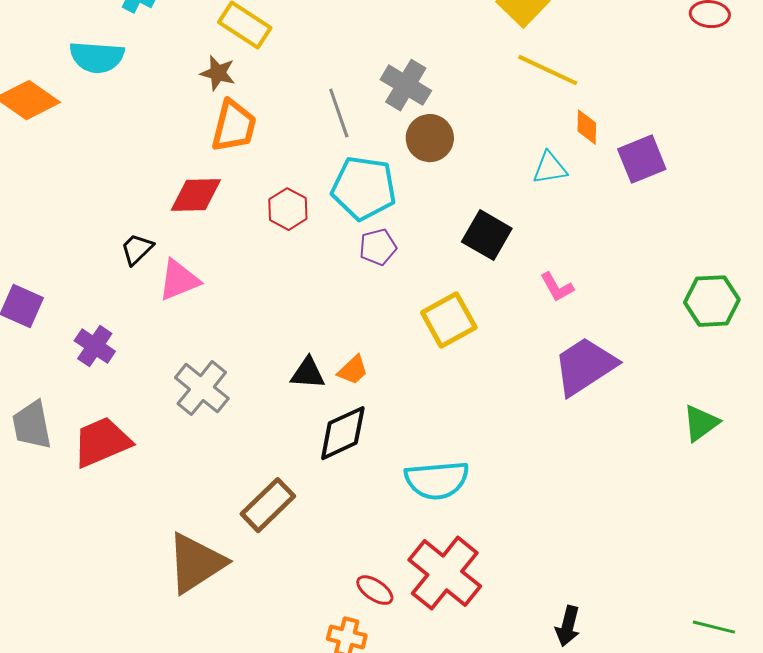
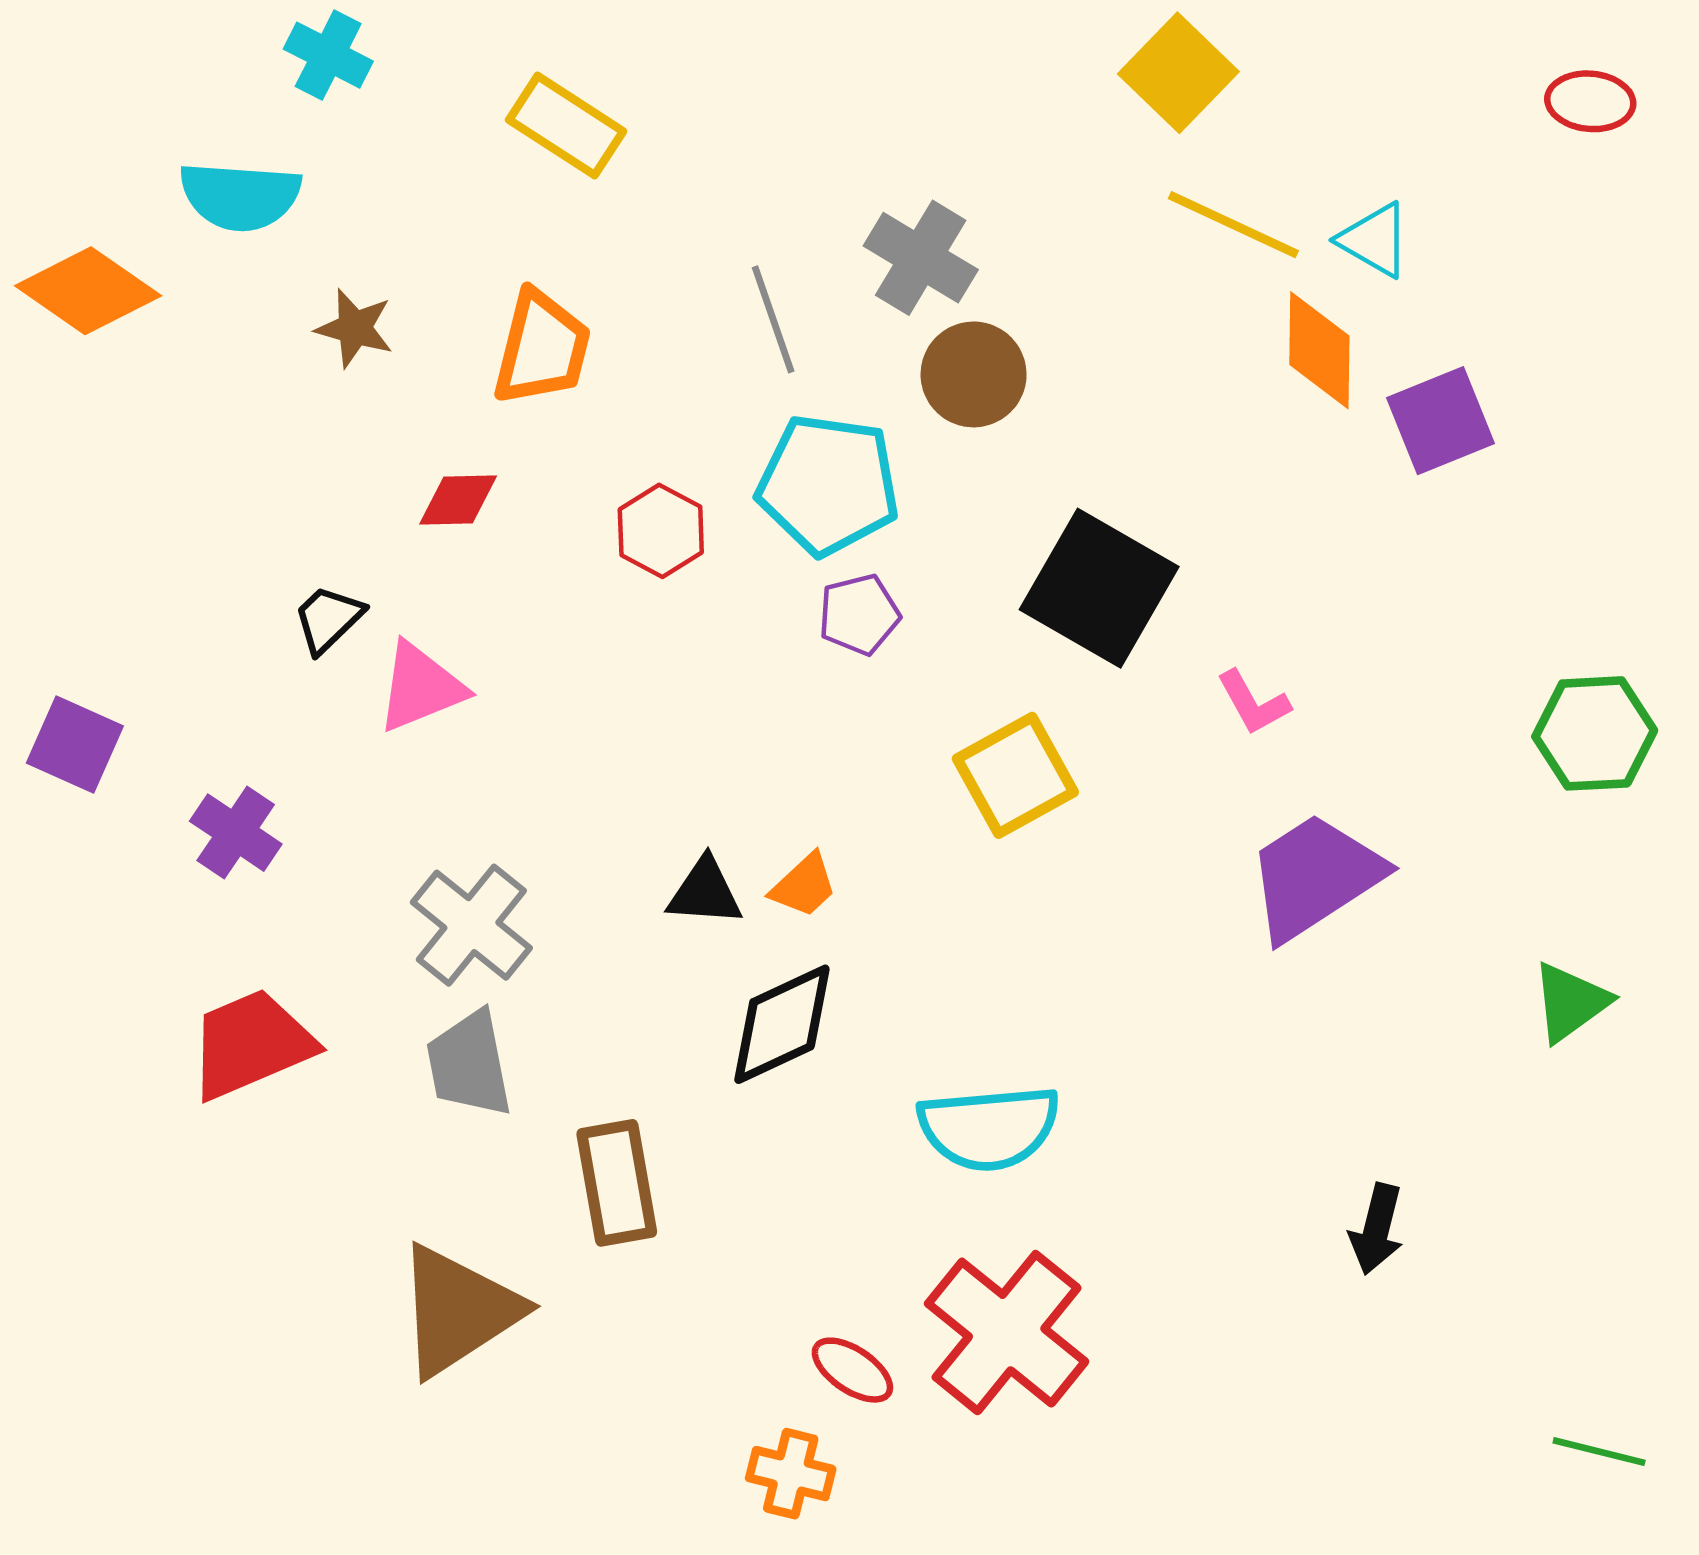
brown star: (218, 73) -> (355, 328), moved
orange diamond: (587, 127) -> (1319, 350), size x1.5
cyan triangle: (550, 168) -> (1374, 240), moved, turned 39
red diamond: (196, 195) -> (458, 500), size x0.7
black square: (487, 235) -> (1099, 588), size x1.4
gray trapezoid: (32, 425) -> (469, 1064), moved
brown rectangle: (268, 505) -> (617, 1183), turned -56
black arrow: (568, 626) -> (1377, 1229), moved

